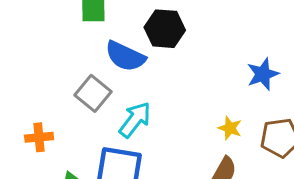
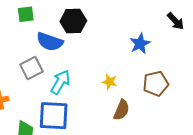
gray square: (93, 93) -> (31, 68), turned 30
yellow star: (230, 128) -> (110, 82), moved

